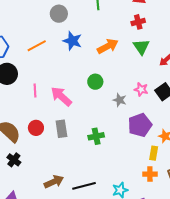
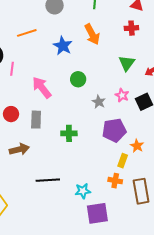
blue star: (72, 41) -> (63, 46), moved
orange arrow: (108, 46) -> (92, 34), moved, turned 80
green triangle: (141, 47) -> (127, 63), moved
pink line: (35, 91) -> (12, 69), moved
brown arrow: (54, 182) -> (19, 149), moved

